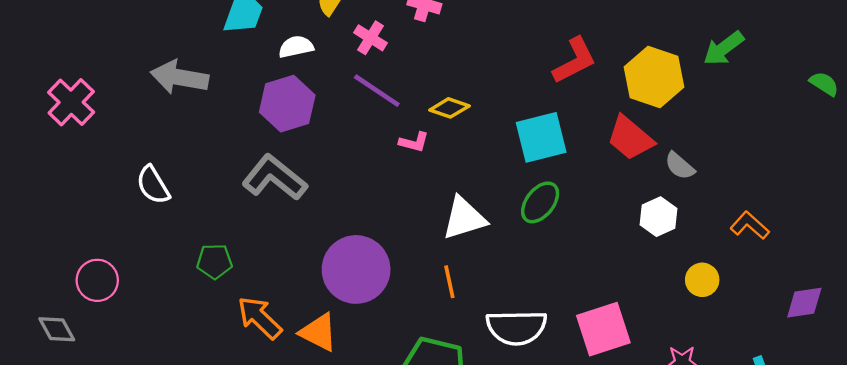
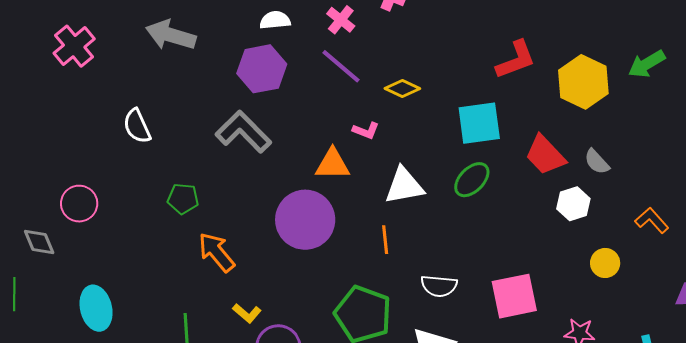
red trapezoid: (630, 138) -> (545, 155), moved
pink L-shape: (414, 142) -> (366, 131), moved
white semicircle: (516, 327) -> (439, 286), size x0.7
orange triangle: (319, 332) -> (333, 164), moved, turned -33

